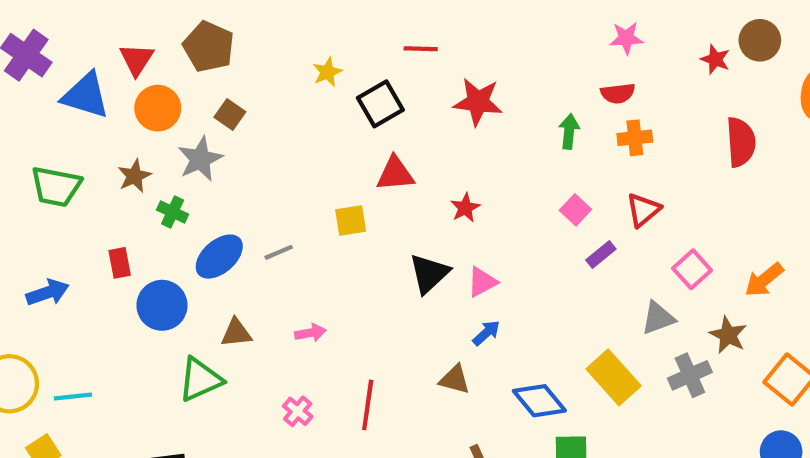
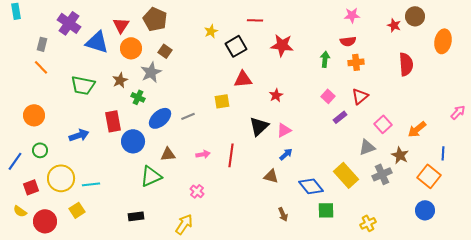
red rectangle: (120, 263) -> (113, 121), size x1.5
red line: (368, 405) -> (231, 155), moved

